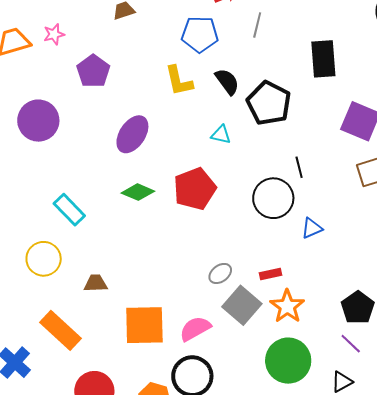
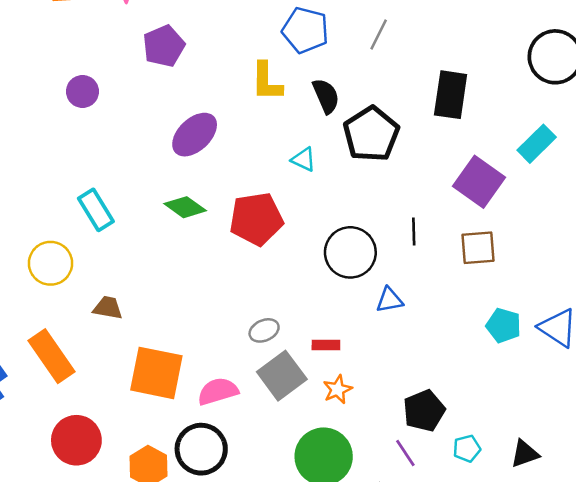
purple circle: (38, 121) -> (82, 91), size x0.6
black line: (299, 167) -> (414, 232), moved
orange star: (287, 306) -> (337, 389), size x0.7

